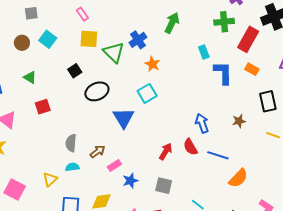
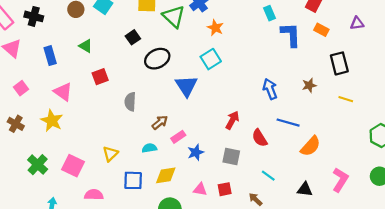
gray semicircle: (71, 143) -> (130, 102), moved
red semicircle: (190, 147) -> (260, 138), moved
cyan semicircle: (72, 167) -> (149, 148), moved

